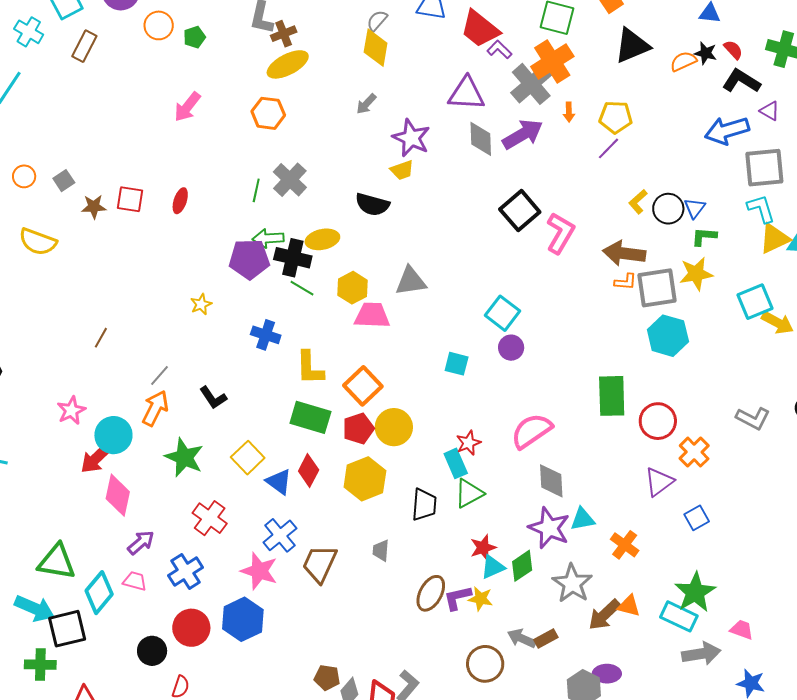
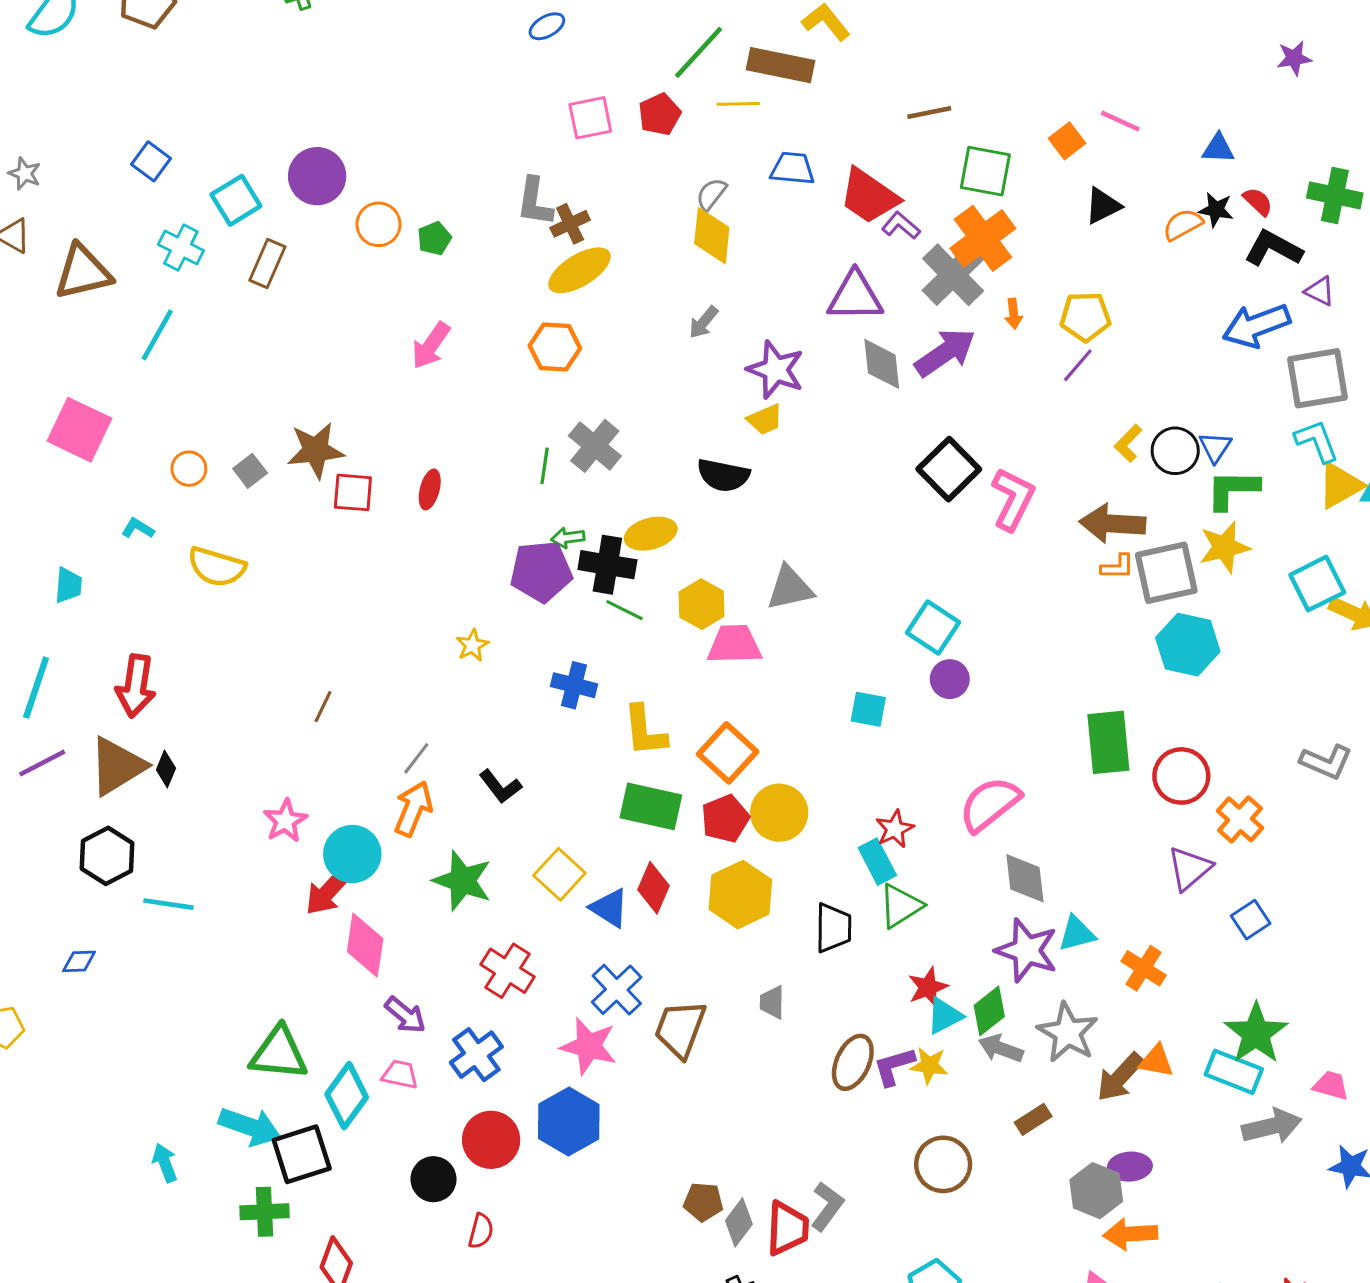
black triangle: (632, 46) -> (1103, 206), size x0.7
brown star: (94, 207) -> (316, 450), moved, size x1.5
green L-shape: (704, 236) -> (1233, 490), size x1.4
green arrow: (268, 238) -> (568, 538), size x0.7
purple arrow: (141, 543) -> (405, 1015), turned 84
gray arrow: (522, 638) -> (1001, 1048), moved

